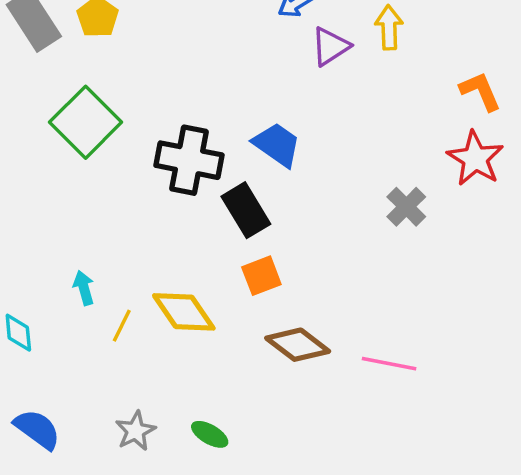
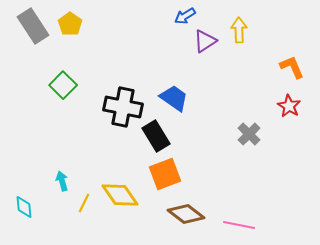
green square: (86, 122) -> (63, 85), size x0.7
red star: (475, 158) -> (289, 106), size x0.7
orange square: (261, 276) -> (165, 174), size x1.4

